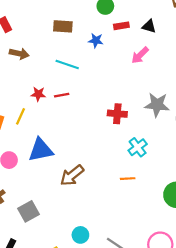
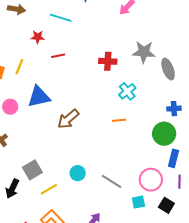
red star: (38, 94) -> (38, 37), moved
red line: (62, 95) -> (58, 56), moved
gray square: (28, 211) -> (32, 170), moved

